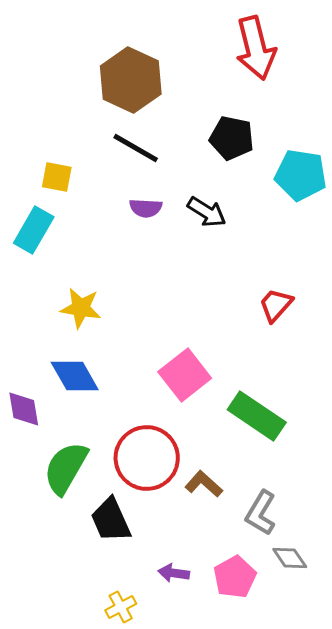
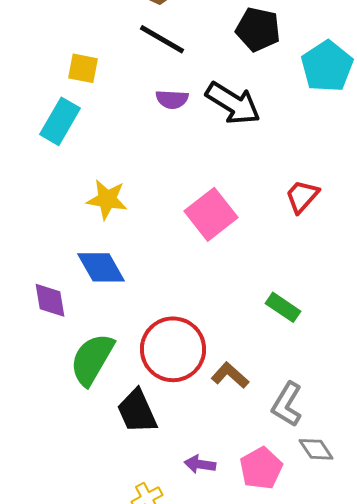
cyan pentagon: (301, 175) -> (327, 66), turned 30
black arrow: (207, 212) -> (233, 103), size x1.4
pink square: (185, 375) -> (211, 214), moved
green rectangle: (257, 416) -> (283, 307), size x0.6

